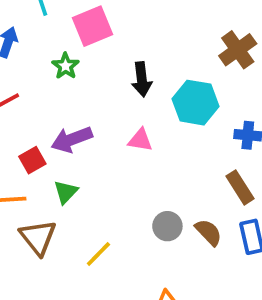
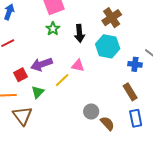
brown cross: (238, 50) -> (112, 18), moved
green star: (66, 66) -> (53, 29), moved
brown semicircle: (208, 232) -> (107, 123), moved
yellow line: (98, 254) -> (62, 80), moved

